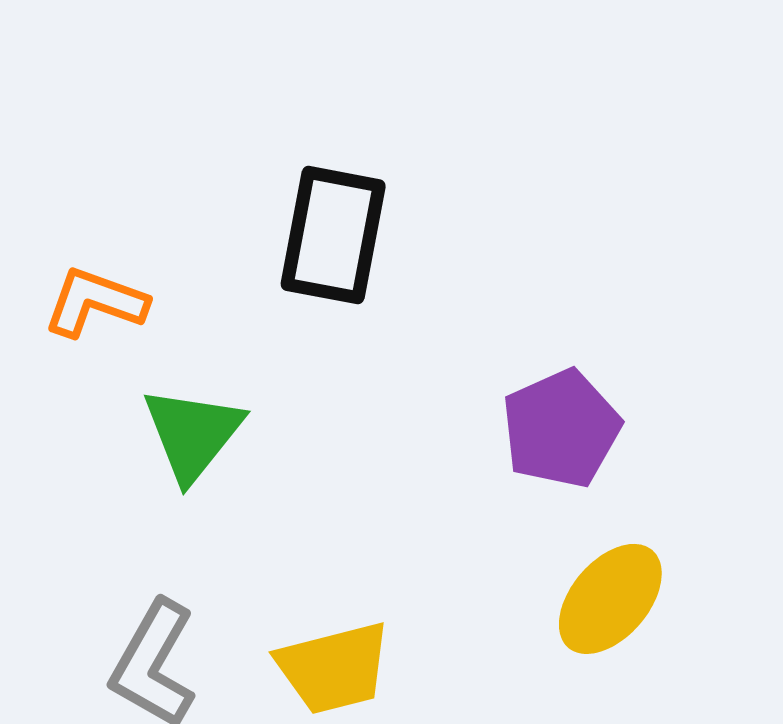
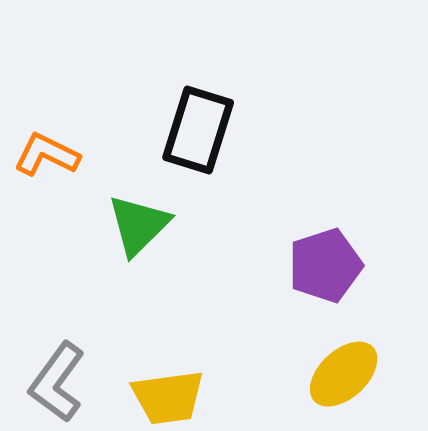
green triangle: (193, 434) -> (139, 225), moved

